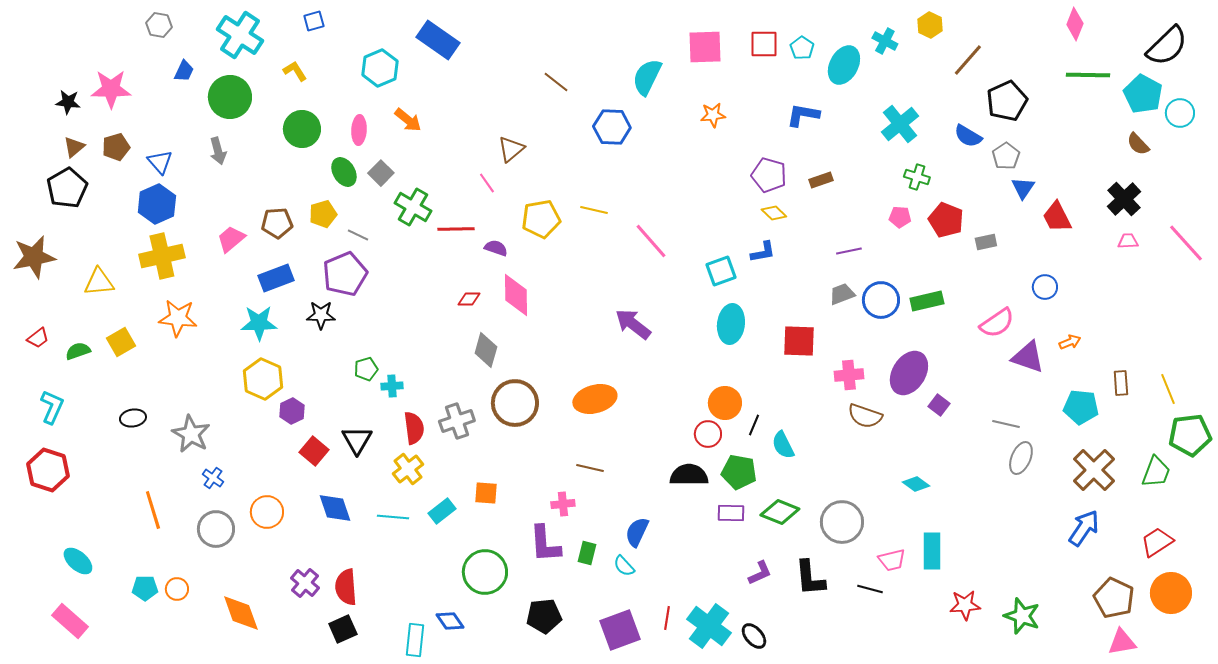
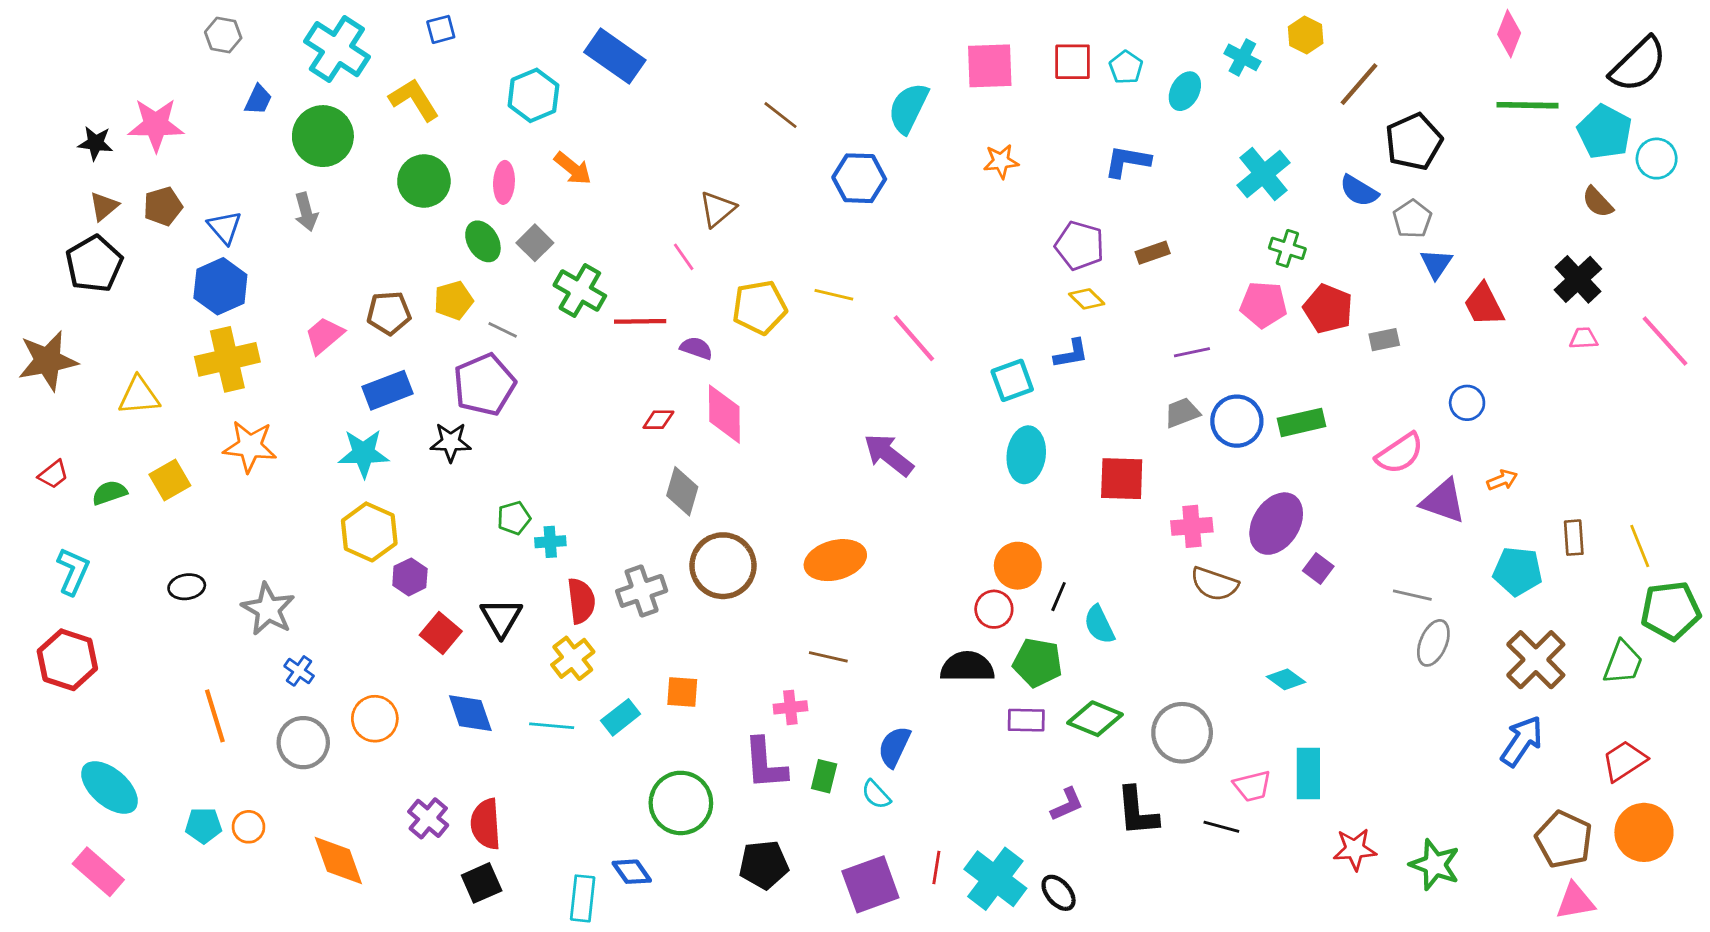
cyan ellipse: (844, 65) -> (1185, 91), size x0.7
yellow L-shape: (295, 71) -> (414, 100), size x1.5
pink pentagon: (900, 217) -> (1264, 305), size x1.5
cyan ellipse: (78, 561) -> (110, 787), size x1.4

